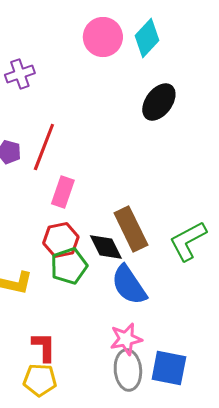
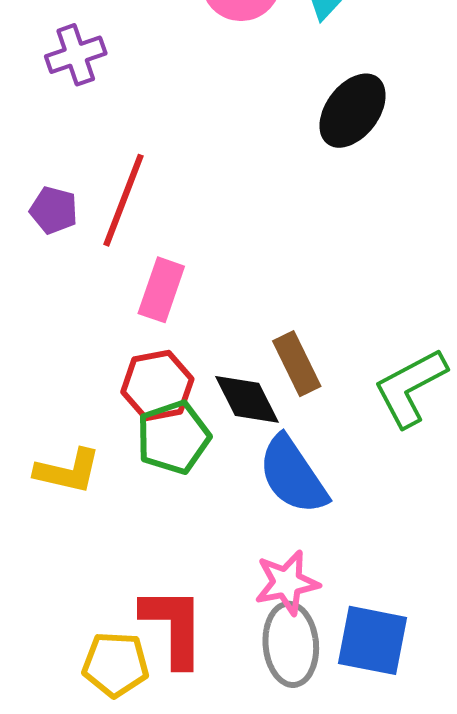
brown rectangle: (131, 229) -> (297, 364), size x0.7
red L-shape: (44, 347) -> (173, 626), moved, size x1.4

